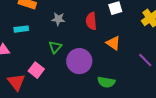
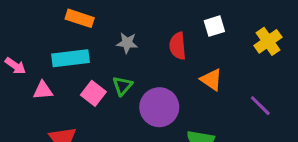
cyan rectangle: (21, 29) -> (70, 58), size x1.6
pink square: (36, 70) -> (93, 93), moved

